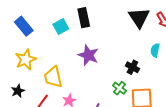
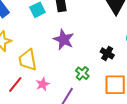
green cross: (119, 88) -> (82, 73), moved

